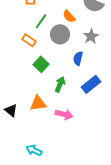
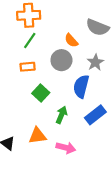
green line: (41, 21) -> (30, 40), moved
orange rectangle: (29, 40) -> (28, 67), turned -40
blue semicircle: (78, 58) -> (81, 86), size x1.5

